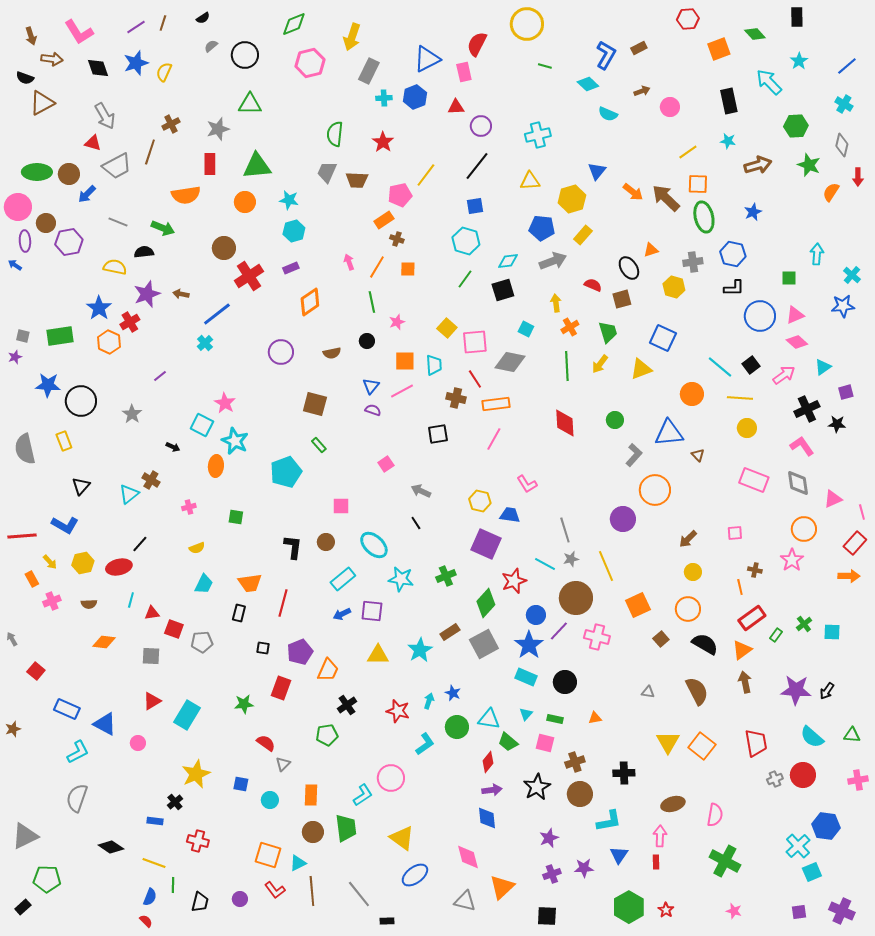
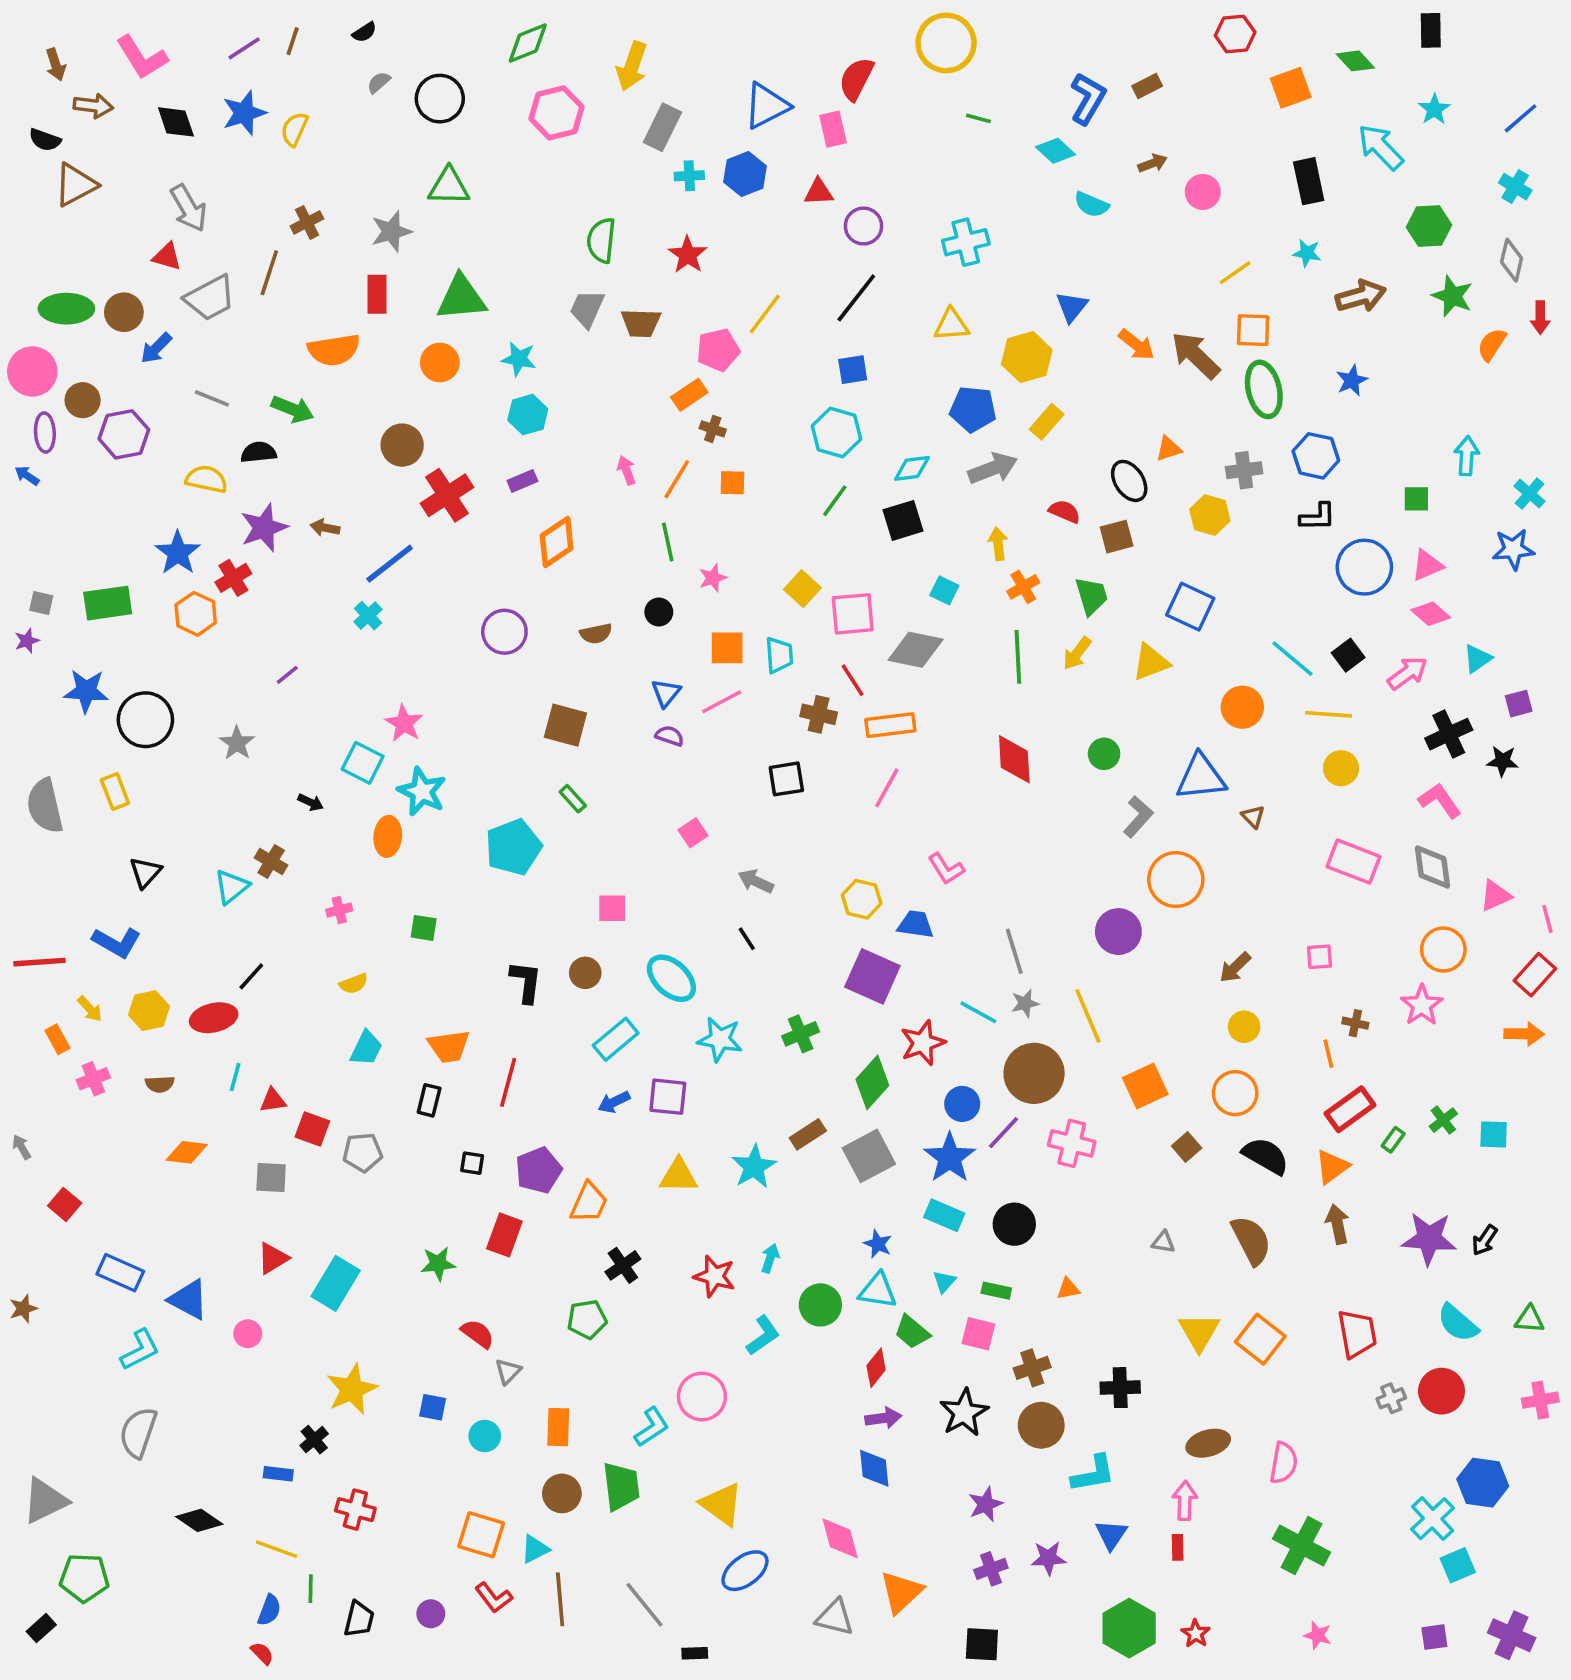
blue star: (453, 693) -> (878, 1244), moved

